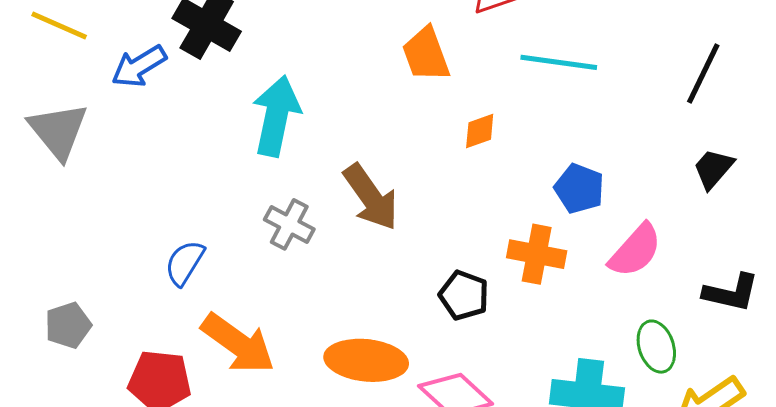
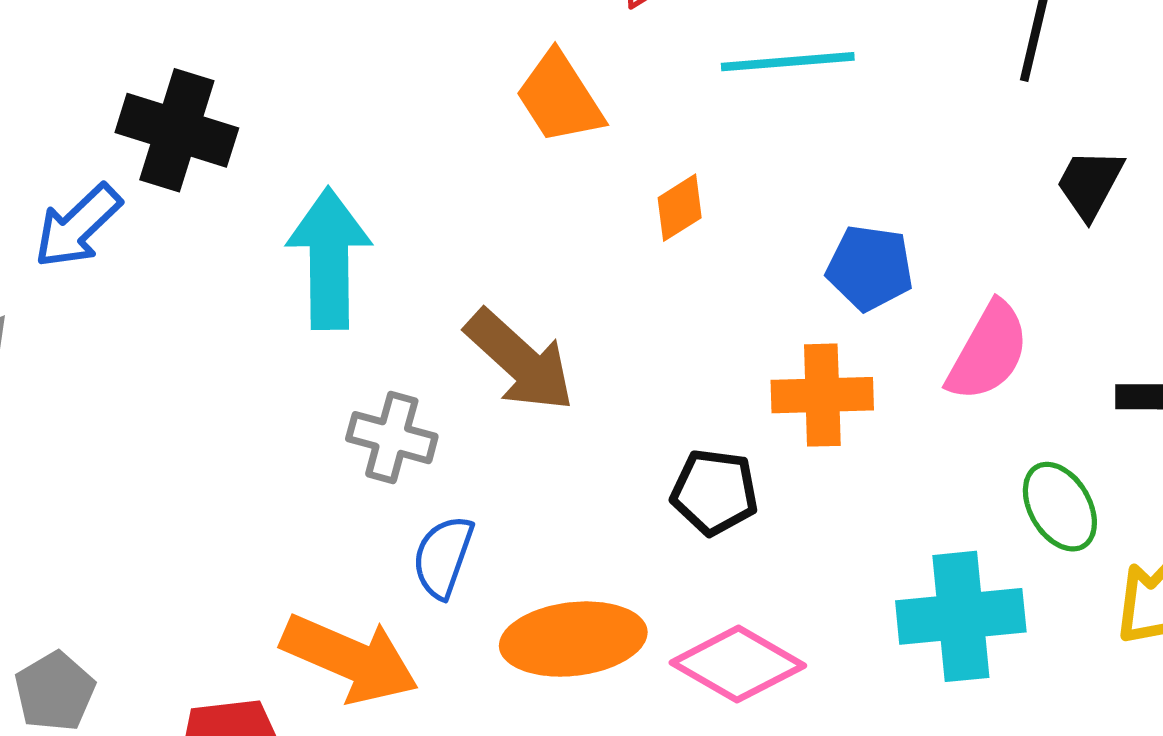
blue semicircle: (185, 263) -> (443, 557), moved

